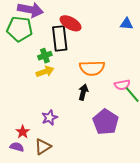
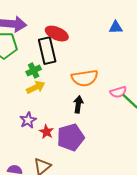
purple star: (50, 118) -> (28, 120), moved
purple pentagon: (106, 122) -> (71, 137), moved, turned 30
red star: (23, 132) -> (46, 132), moved

